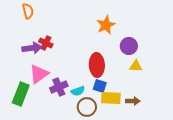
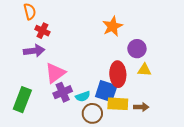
red cross: (46, 43) -> (42, 31), moved
red ellipse: (97, 65) -> (118, 74), moved
pink triangle: (39, 74) -> (55, 73), moved
blue square: (100, 86) -> (106, 91), size x1.5

